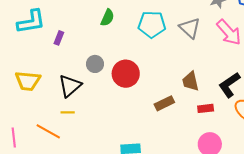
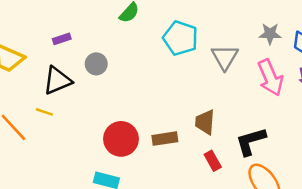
purple rectangle: (59, 38) -> (62, 39), moved, turned 32
red circle: (126, 74) -> (121, 139), moved
red rectangle: (206, 108) -> (213, 161), turned 49

